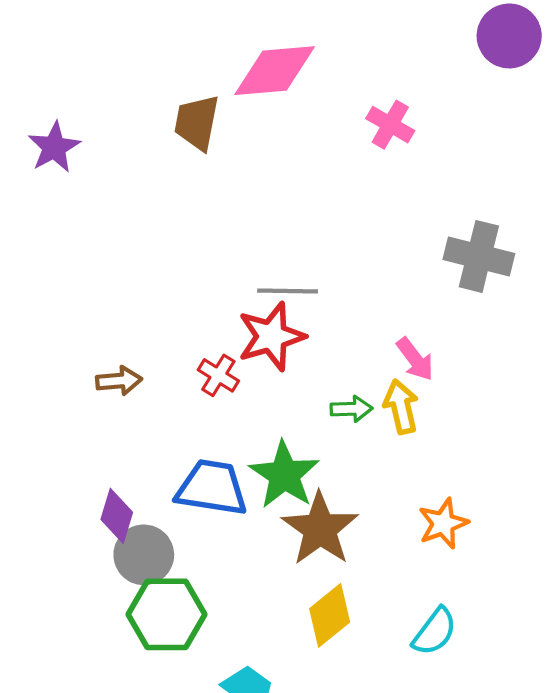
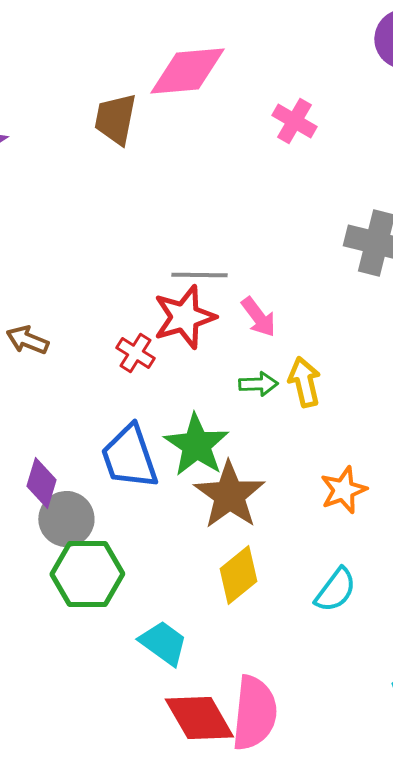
pink arrow: (415, 359) -> (258, 317), moved
brown arrow: (119, 381) -> (27, 340), moved, turned -153
blue trapezoid: (212, 488) -> (129, 457), turned -118

